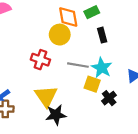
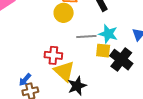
red cross: (40, 60) -> (53, 55), moved
black cross: (109, 98) -> (121, 60), size x1.6

